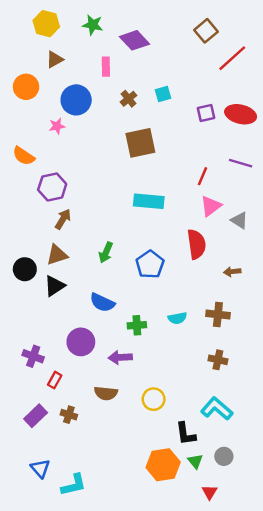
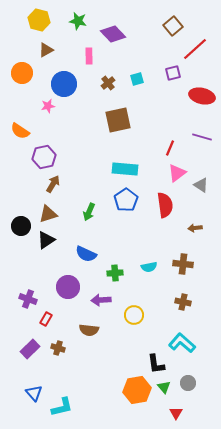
purple square: (206, 113) -> (173, 73), moved
blue pentagon: (150, 264) -> (126, 200), moved
yellow circle: (154, 399) -> (134, 315), moved

